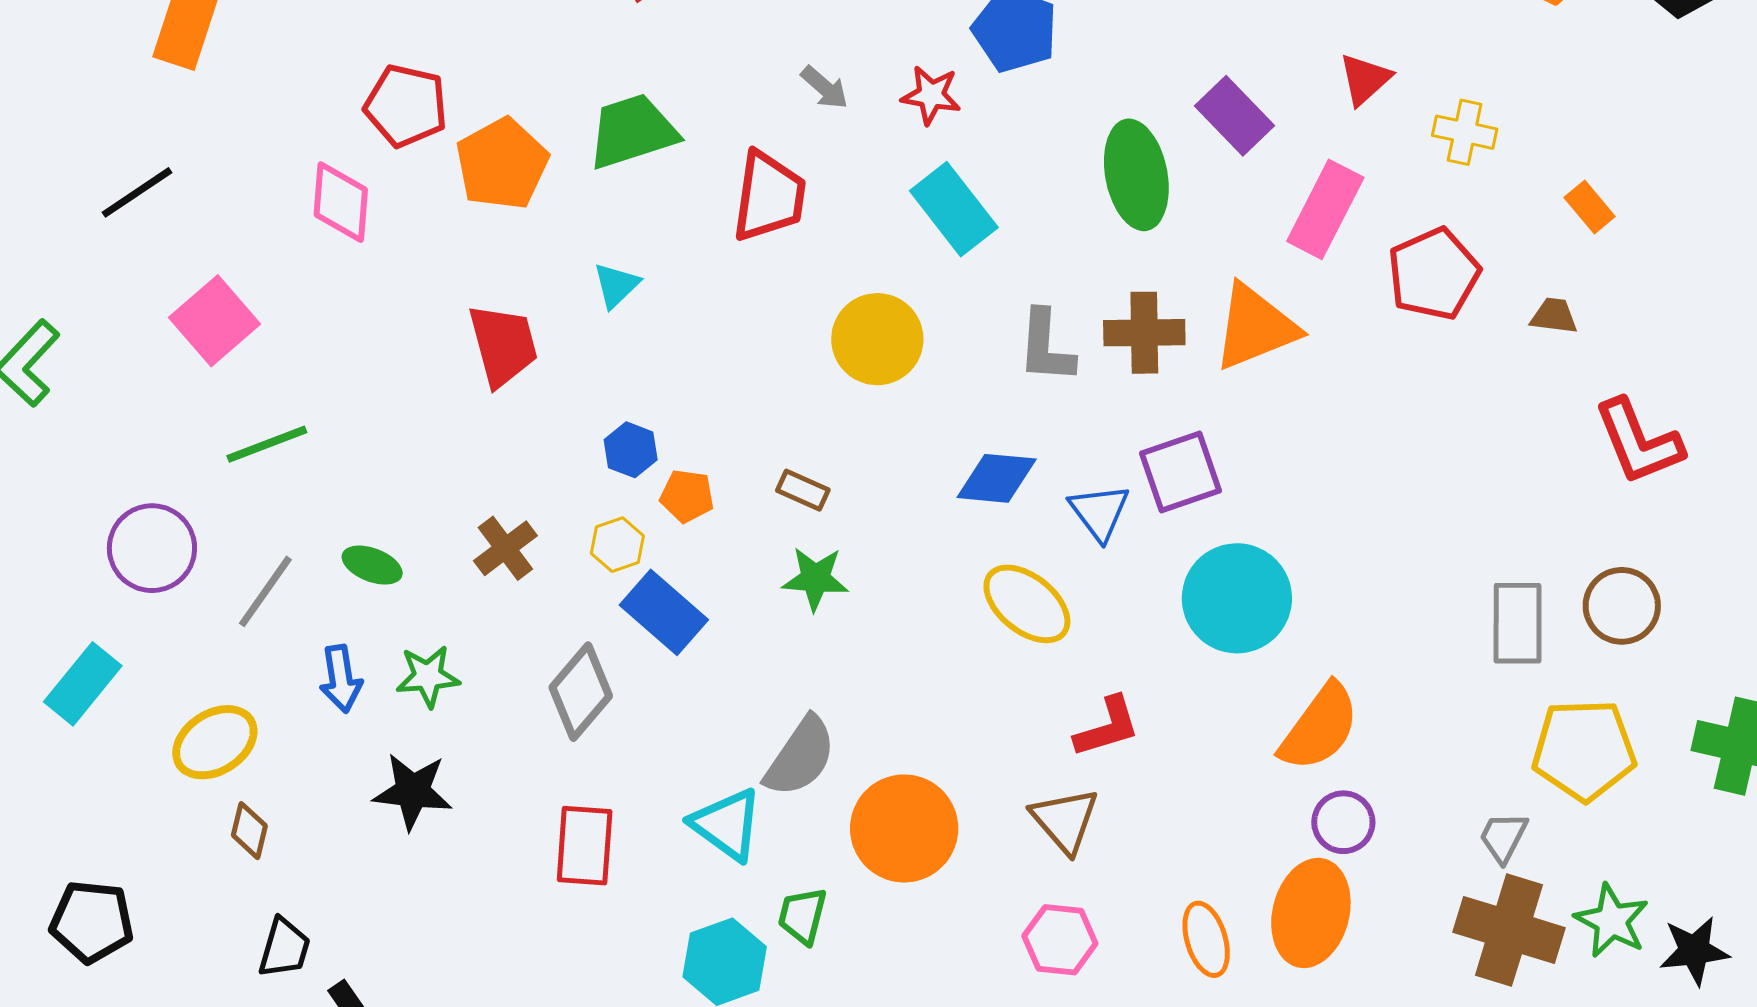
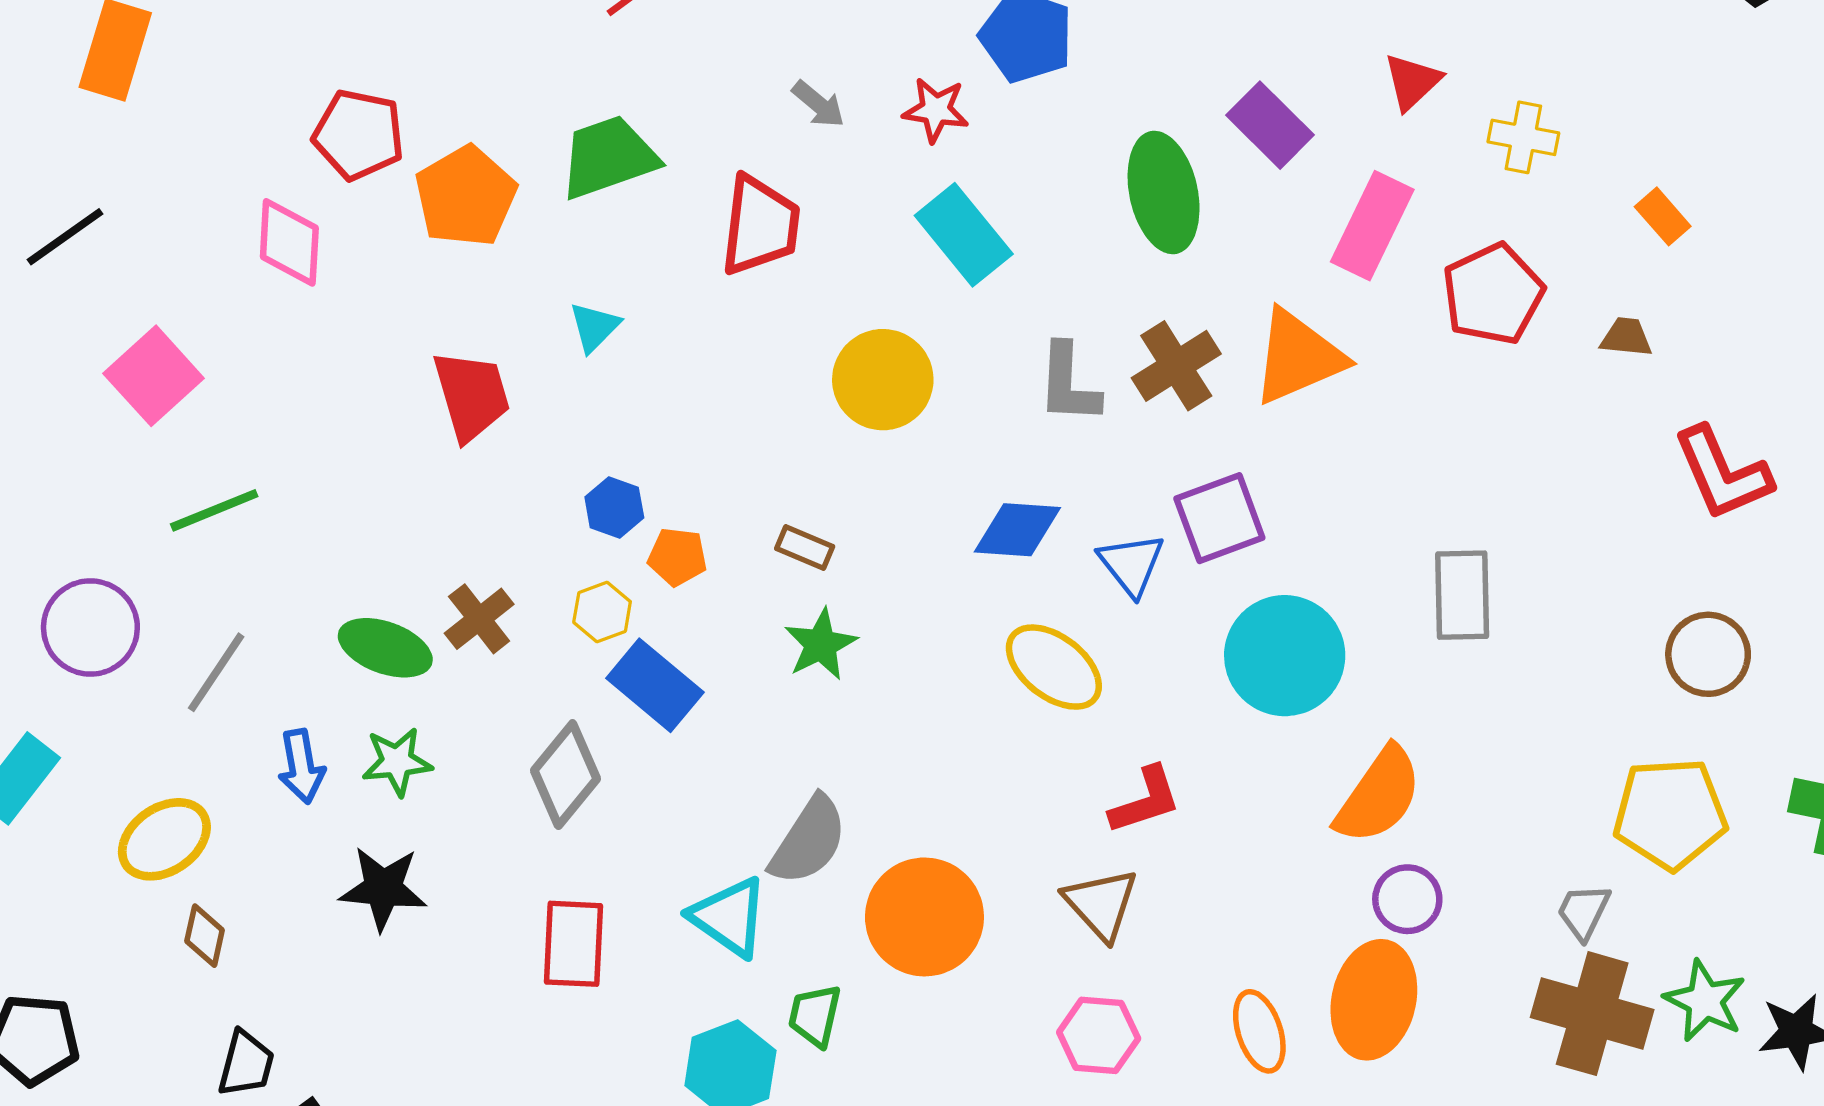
brown cross: (1144, 333) -> (1176, 366), turned -30
green ellipse: (372, 565) -> (385, 648), moved, size x1.4
green star: (815, 579) -> (821, 644), turned -30
gray rectangle: (1518, 623) -> (1462, 595), moved

